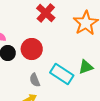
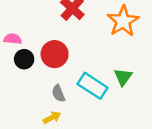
green triangle: (86, 67) -> (123, 77), turned -35

